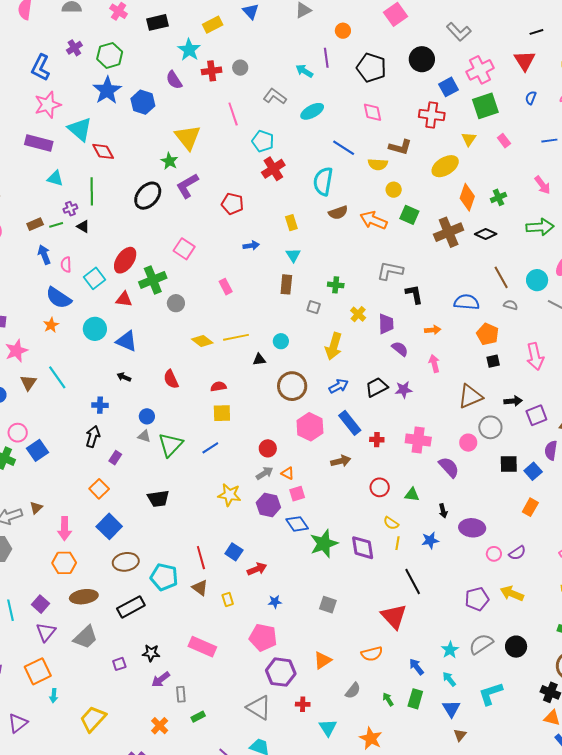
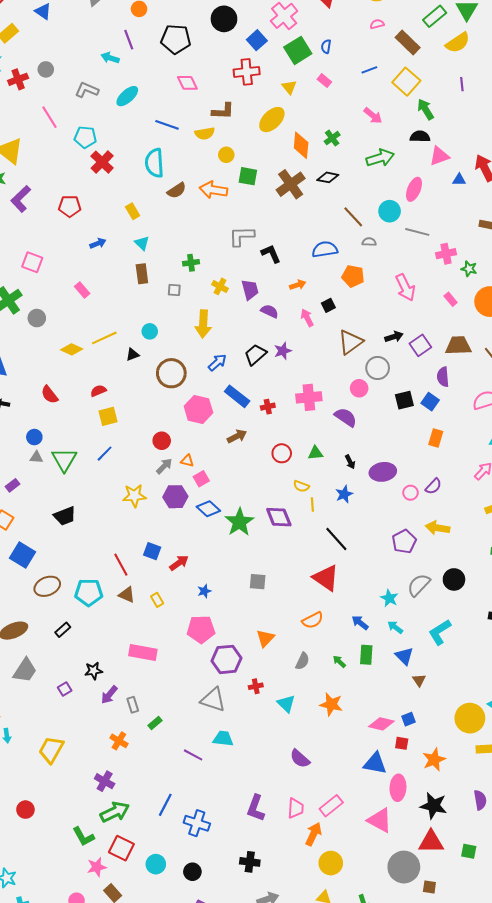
blue semicircle: (531, 98) -> (326, 47), moved
black square: (493, 361) -> (328, 305), moved
purple rectangle: (115, 458) -> (13, 485), turned 32
black rectangle: (131, 607) -> (63, 630), size x0.6

